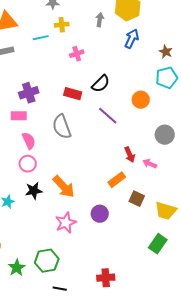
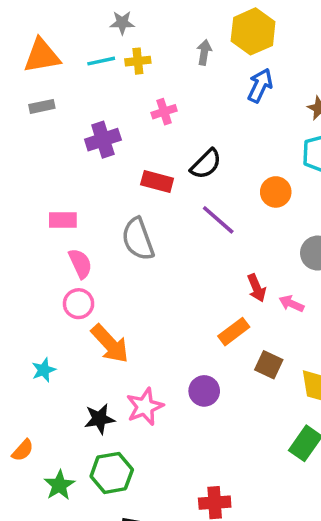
cyan line: (41, 38) -> (101, 61), moved
purple cross: (29, 93) -> (103, 140), moved
orange arrow: (64, 187) -> (110, 344), moved
black star: (34, 191) -> (99, 419), moved

